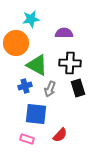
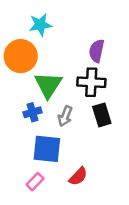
purple semicircle: (64, 33) -> (97, 51), moved, turned -78
green triangle: (37, 65) -> (48, 85), turned 35
pink rectangle: (27, 139) -> (35, 182), turned -64

